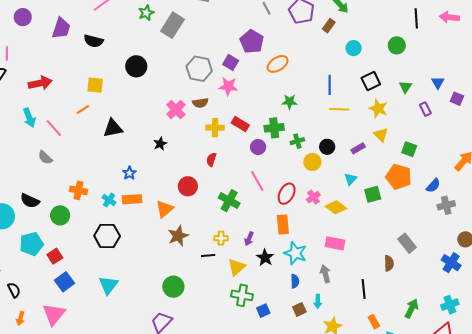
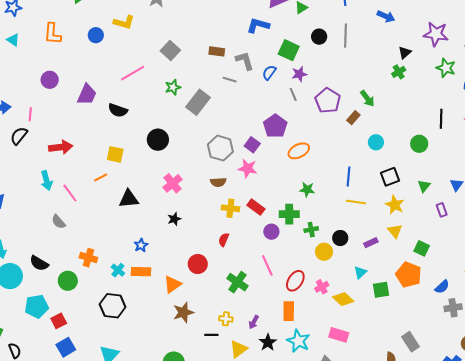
pink cross: (176, 110) -> (173, 183), moved

